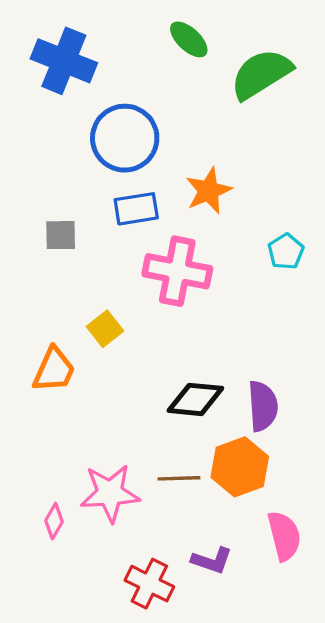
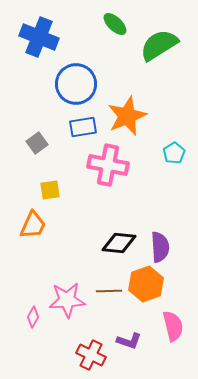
orange star: (209, 191) -> (127, 116), size x1.4
gray square: (61, 235) -> (37, 143), turned -35
yellow square: (105, 329) -> (50, 190), moved, turned 30

